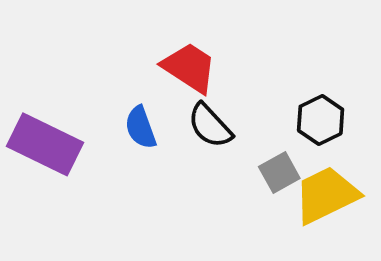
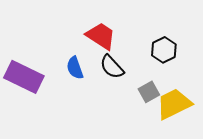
black hexagon: (321, 120) -> (164, 50), moved

